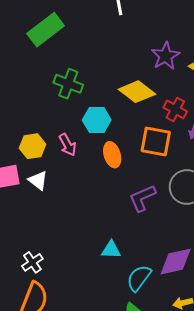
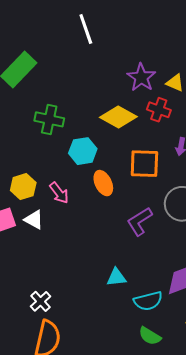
red cross: (175, 109) -> (159, 110), moved
pink arrow: (68, 145) -> (59, 193), moved
cyan semicircle: (139, 278) -> (148, 301), turned -132

